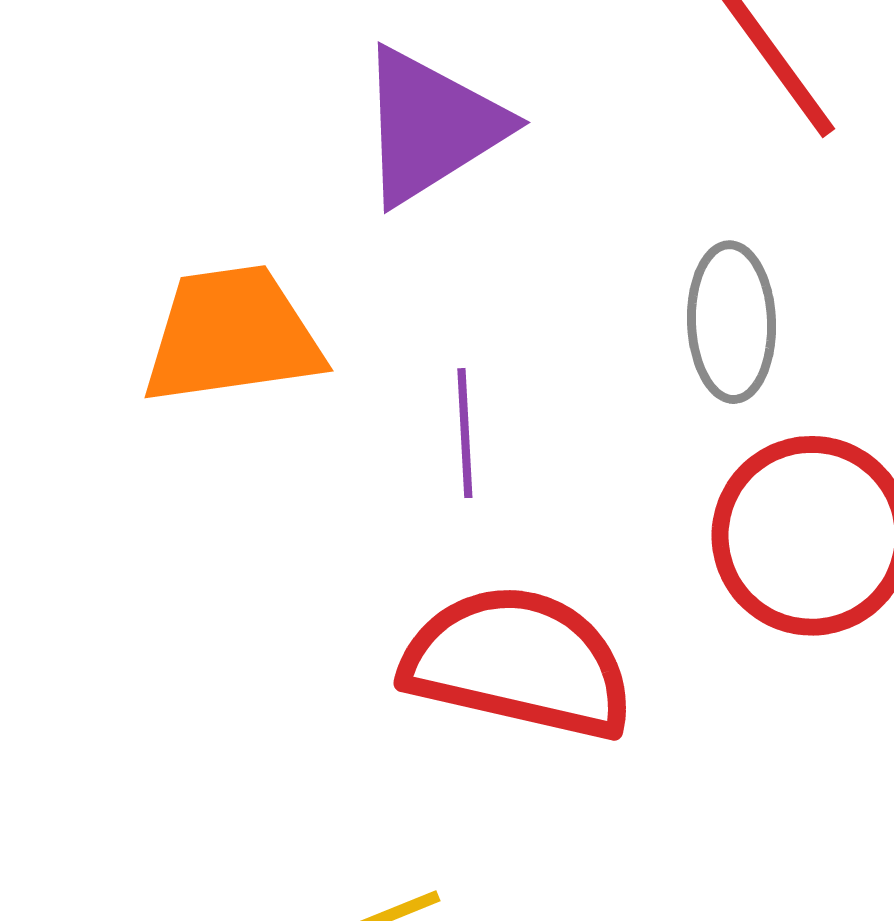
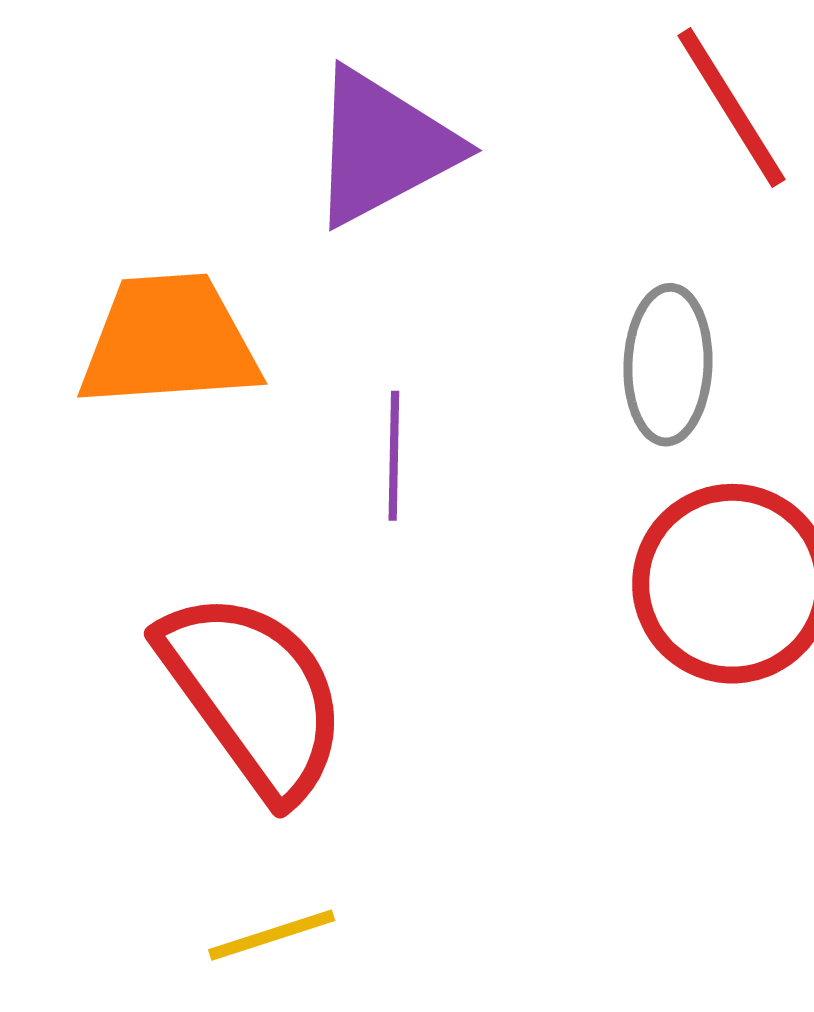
red semicircle: (518, 663) -> (254, 695), moved, turned 37

